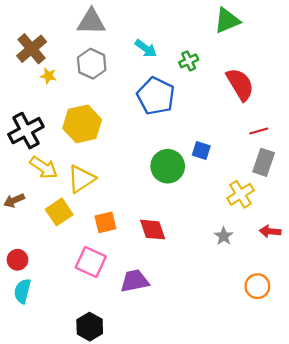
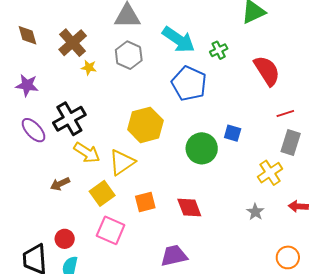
cyan arrow: (146, 48) -> (179, 40), size x1.6
yellow hexagon: (82, 124) -> (145, 125), moved
pink square: (91, 262) -> (111, 230), moved

